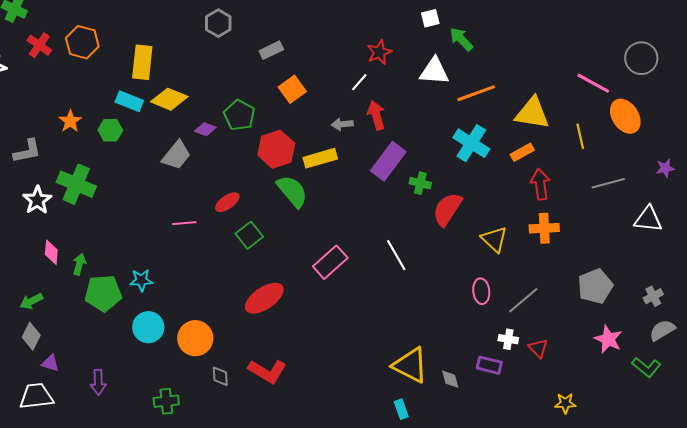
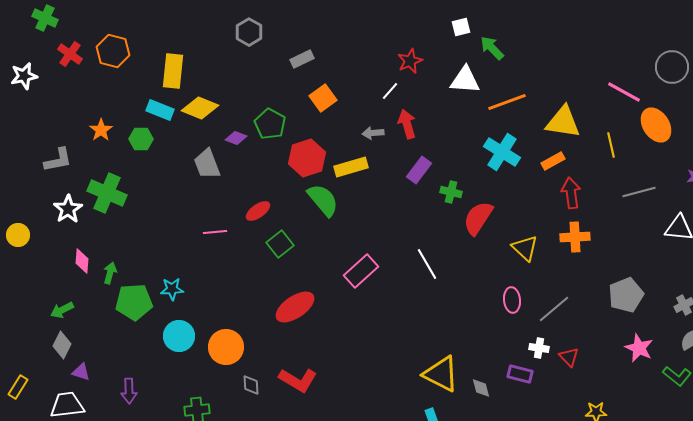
gray trapezoid: (176, 155) -> (207, 164), turned 120
purple rectangle: (388, 161) -> (419, 170), size x0.7

